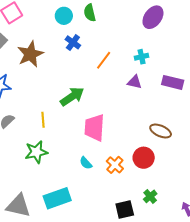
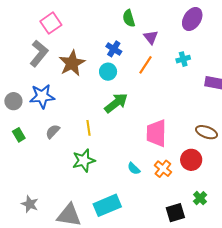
cyan circle: (64, 16) -> (108, 72), moved
purple triangle: (135, 82) -> (151, 37), moved, turned 42
pink trapezoid: (94, 128) -> (156, 133), moved

